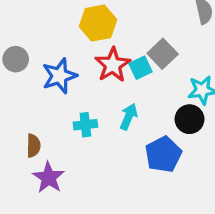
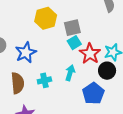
gray square: (163, 54) -> (72, 28), moved, turned 36
red star: (113, 65) -> (90, 54), moved
brown semicircle: (33, 146) -> (18, 83), moved, size x1.5

